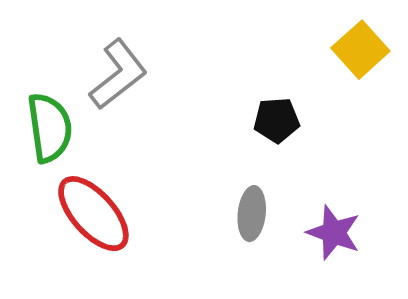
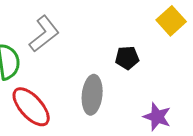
gray ellipse: (252, 214) -> (92, 95), moved, size x1.4

